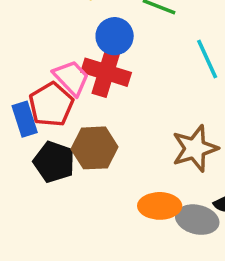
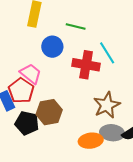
red cross: (106, 72) -> (86, 65), moved
gray ellipse: (197, 220) -> (112, 133), moved

